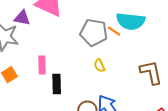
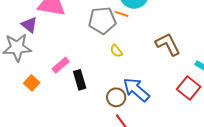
purple triangle: (22, 18) -> (29, 25), turned 42
pink rectangle: (42, 65) -> (61, 65), turned 66

